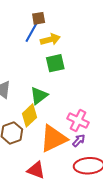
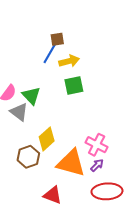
green triangle: (39, 96) -> (31, 96), moved, turned -36
orange triangle: (53, 139) -> (71, 163), turned 40

